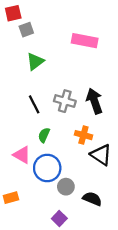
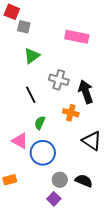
red square: (13, 13) -> (12, 12), turned 35
gray square: (26, 30) -> (24, 27), turned 32
gray cross: (65, 101) -> (59, 80), moved
orange cross: (83, 135) -> (71, 113), moved
gray circle: (66, 187) -> (60, 180), moved

